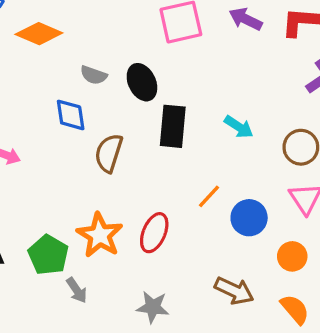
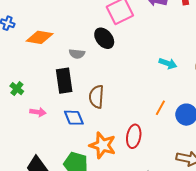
black ellipse: (142, 82) -> (104, 38), moved
blue diamond: (71, 115) -> (74, 118), moved
black rectangle: (173, 126) -> (64, 81), moved

